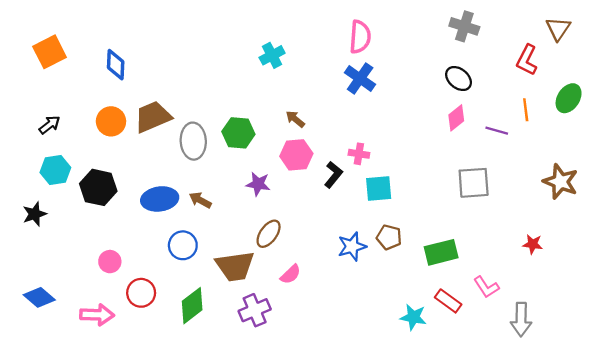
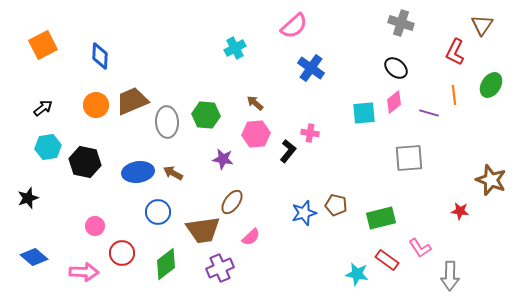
pink semicircle: (360, 37) -> (294, 26), moved, turned 44
brown star: (560, 182) -> (491, 180), moved
cyan square: (379, 189) -> (364, 113), moved
black star: (35, 214) -> (28, 198), moved

